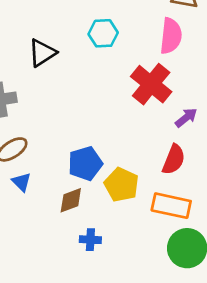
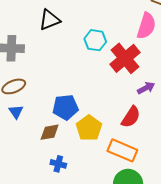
cyan hexagon: (103, 33) -> (95, 40), moved

